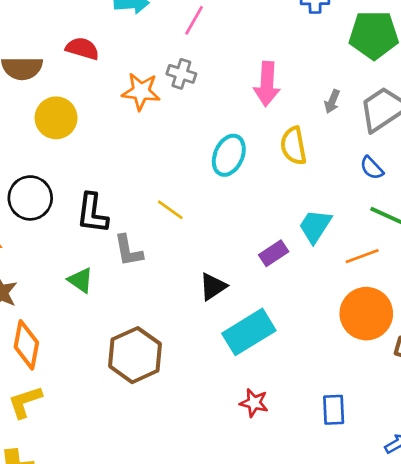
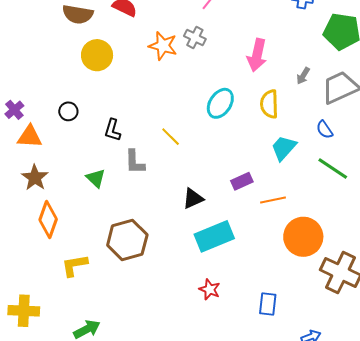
black circle: (30, 198) -> (68, 111), size x0.6
black L-shape: (92, 213) -> (113, 130), size x0.7
cyan trapezoid: (315, 226) -> (284, 148), moved
orange line: (362, 256) -> (273, 200), moved
yellow L-shape: (25, 402) -> (74, 265), moved

